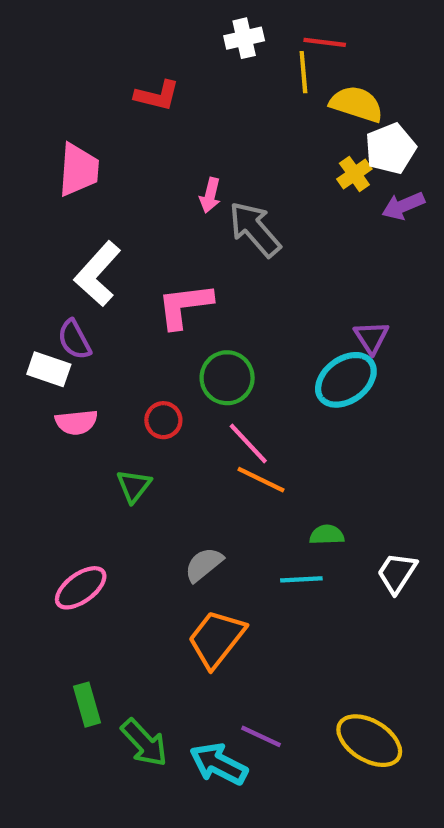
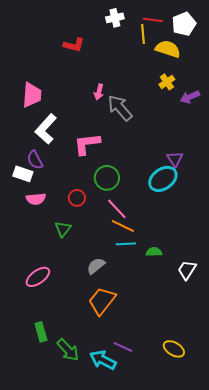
white pentagon: (390, 149) -> (184, 24), moved
pink trapezoid: (79, 170) -> (32, 95), moved
cyan line: (301, 579) -> (126, 244), moved
yellow ellipse: (369, 741) -> (174, 349), size x0.7

